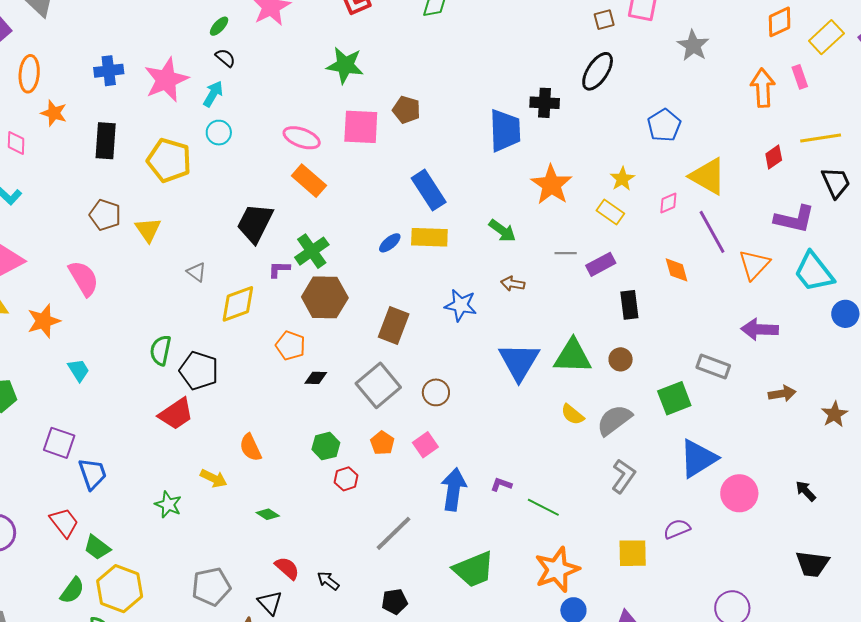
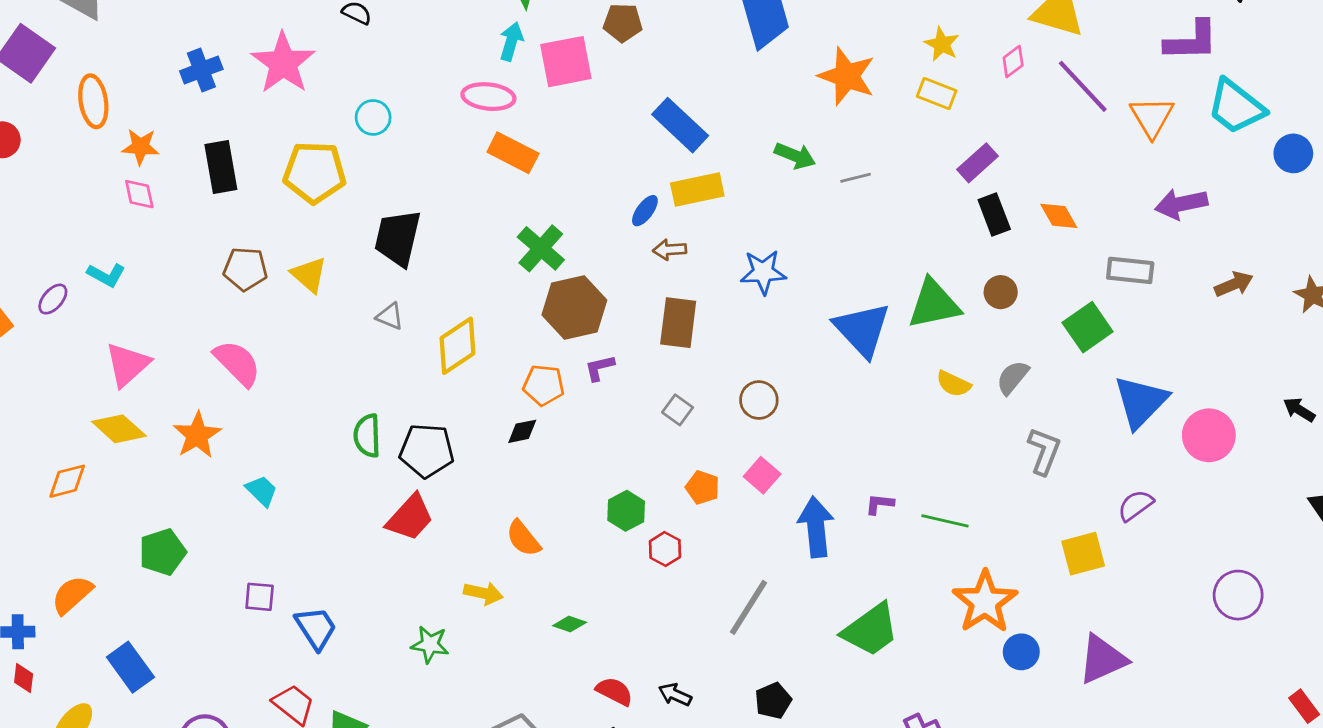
cyan arrow: (213, 94) -> (511, 42), moved
pink diamond: (16, 143) -> (139, 194), moved
black trapezoid: (255, 223) -> (398, 238), moved
gray line: (566, 253) -> (856, 178), moved
purple rectangle: (601, 264) -> (978, 163), moved
purple L-shape: (279, 269) -> (600, 368), moved
orange diamond: (677, 270) -> (1059, 216), moved
brown arrow: (513, 284) -> (670, 250), moved
black diamond: (316, 378) -> (522, 431), moved
gray square: (378, 385) -> (678, 410), size x0.5
gray semicircle: (614, 420) -> (1013, 377), size x0.7
purple square: (59, 443) -> (260, 597), size x0.7

